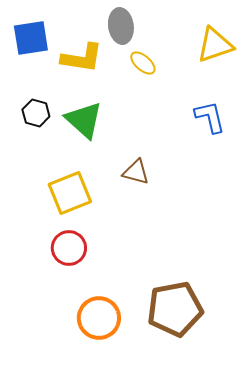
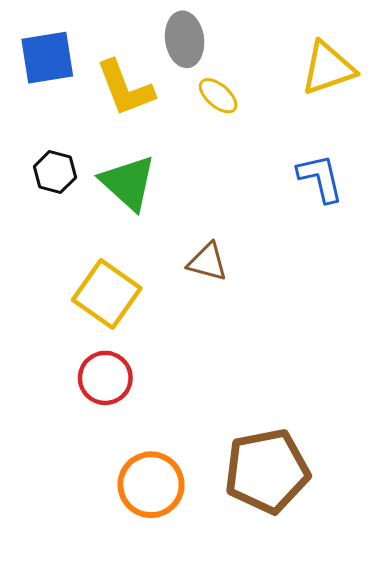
yellow L-shape: (82, 58) -> (125, 88), turned 60
yellow square: (70, 193) -> (107, 294), turned -33

